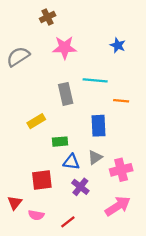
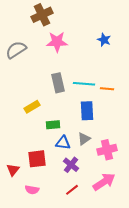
brown cross: (48, 17) -> (42, 15), size x1.5
cyan line: (95, 80) -> (84, 84), moved
red triangle: (15, 203) -> (13, 170), moved
red line: (68, 222) -> (72, 190), moved

